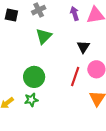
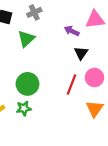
purple arrow: (75, 13) -> (72, 31), moved, turned -48
green triangle: (44, 36) -> (26, 39), moved

